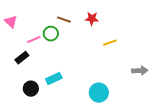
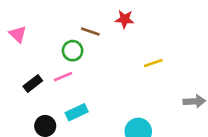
red star: (92, 19) -> (125, 19), moved
pink line: (34, 40) -> (63, 77), moved

